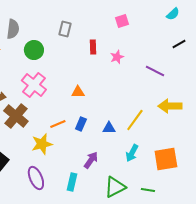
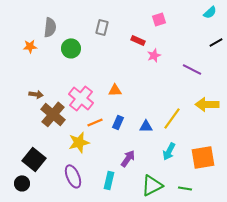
red rectangle: (93, 47) -> (138, 40), moved, turned -64
pink cross: (34, 85) -> (81, 98), moved

